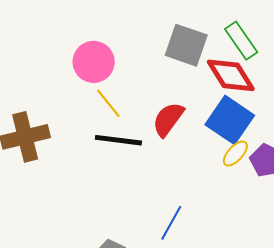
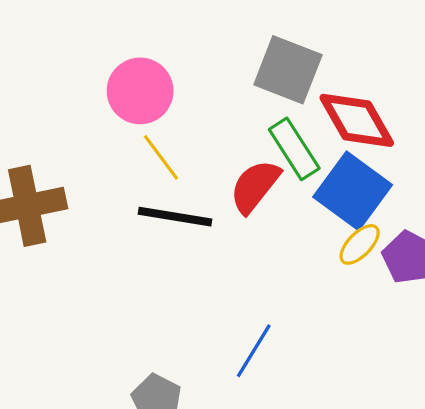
green rectangle: (241, 41) -> (294, 149), moved

